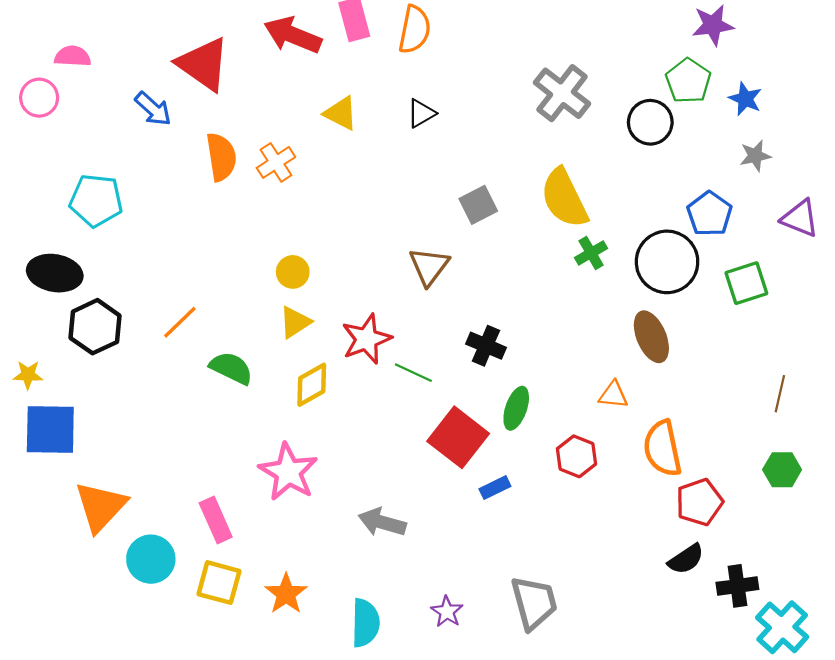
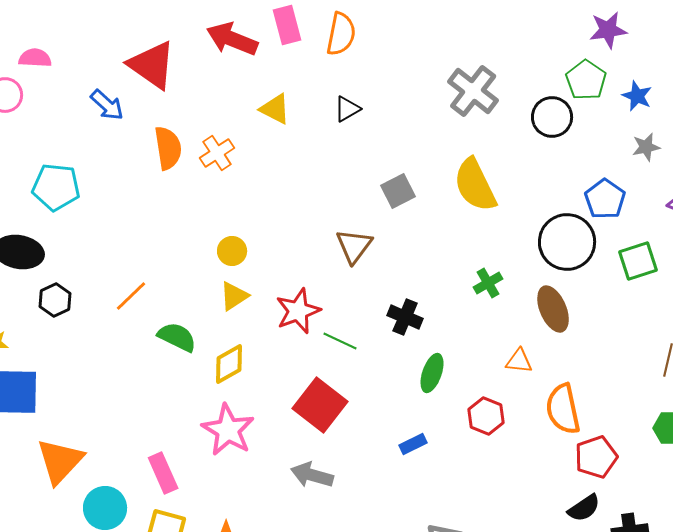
green cross: (591, 253) -> (488, 283), moved
black hexagon: (95, 327) -> (55, 300), size x0.7
yellow diamond: (312, 385) -> (229, 364), moved
red square: (458, 437) -> (320, 405), moved

